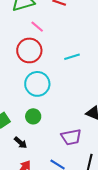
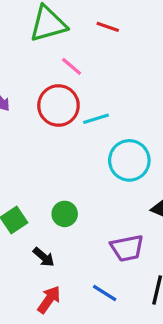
cyan line: (72, 57) -> (96, 119), moved
cyan circle: (37, 84) -> (129, 160), moved

